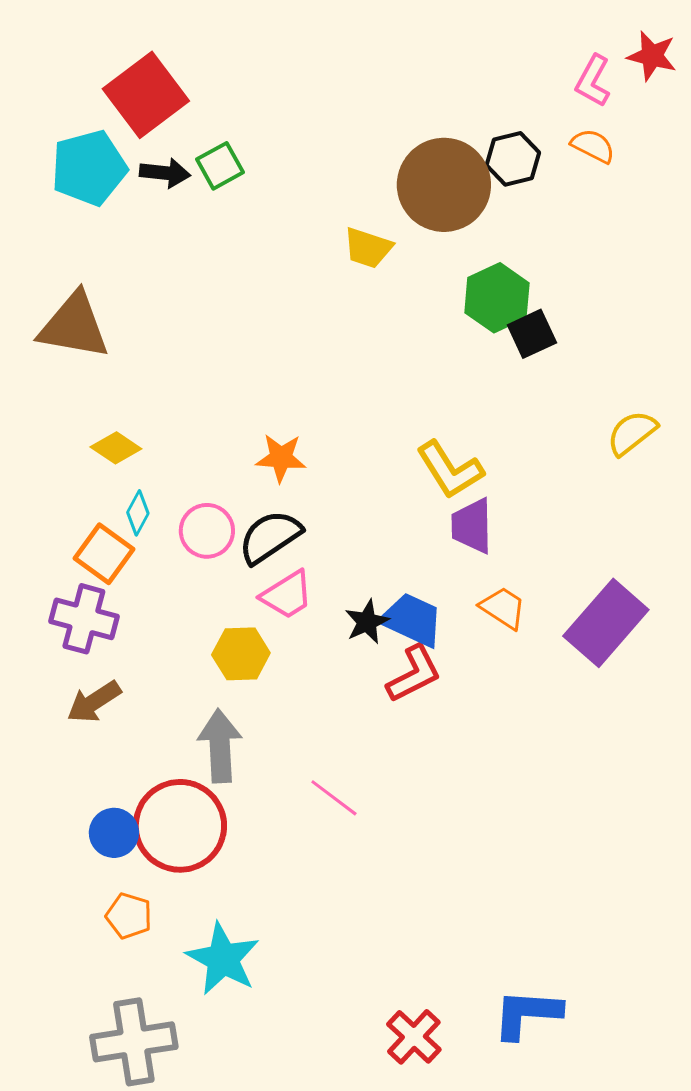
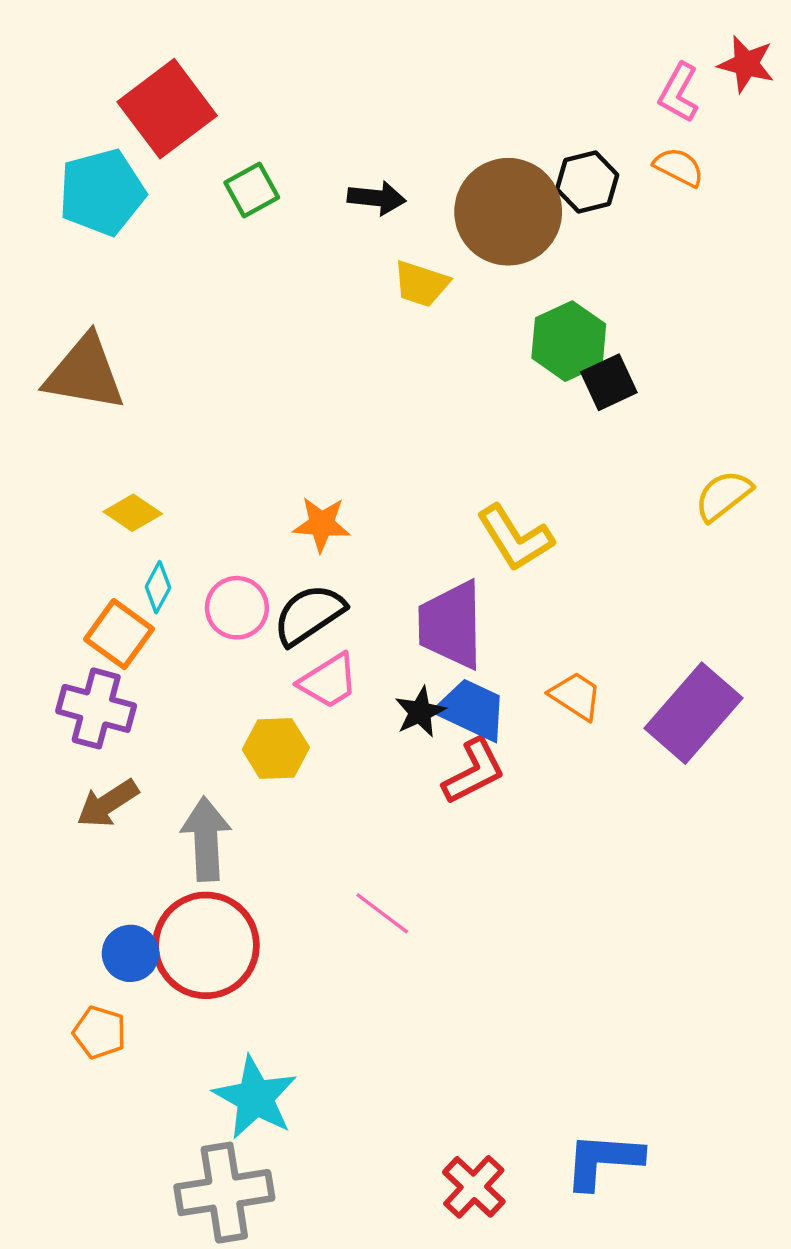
black arrow: (165, 173) -> (377, 198), moved
purple trapezoid: (472, 526) -> (451, 625), moved, size x1.4
gray arrow: (220, 746) -> (206, 839), moved
orange pentagon: (129, 916) -> (100, 1032), moved
gray cross: (134, 1042) -> (224, 1193), moved

